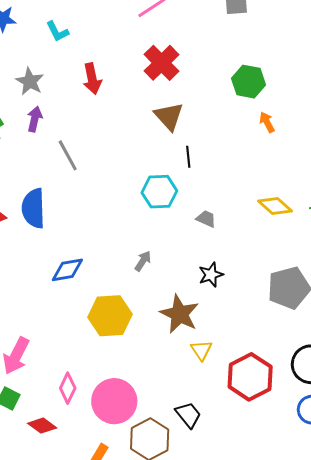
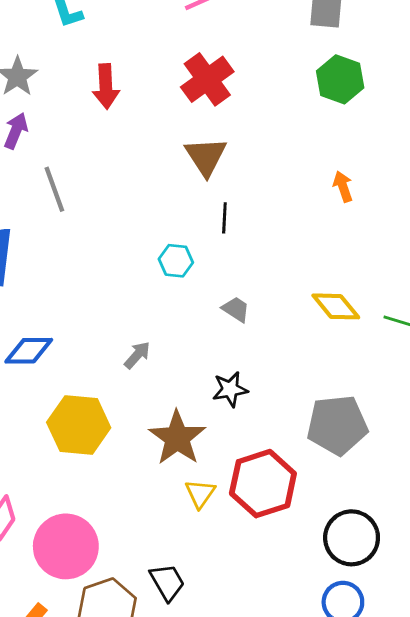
green hexagon: (248, 82) -> (340, 79), moved
cyan hexagon: (159, 192) -> (176, 261), size x0.7
red hexagon: (250, 377) -> (263, 484), moved

